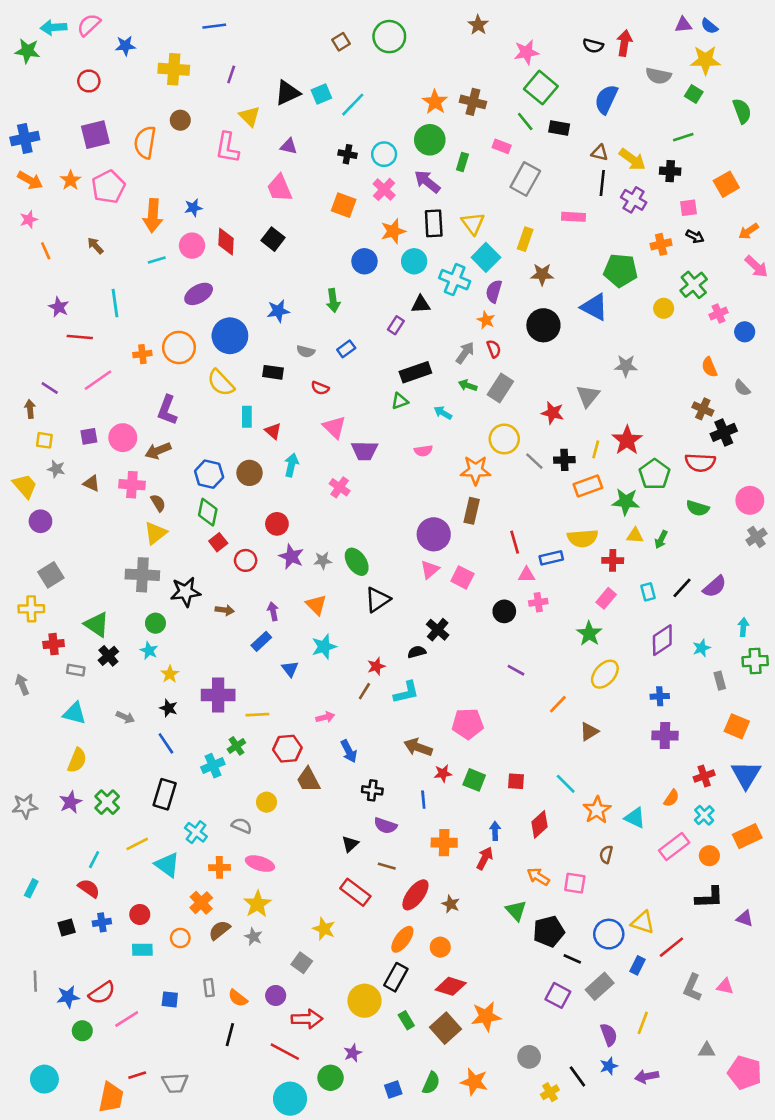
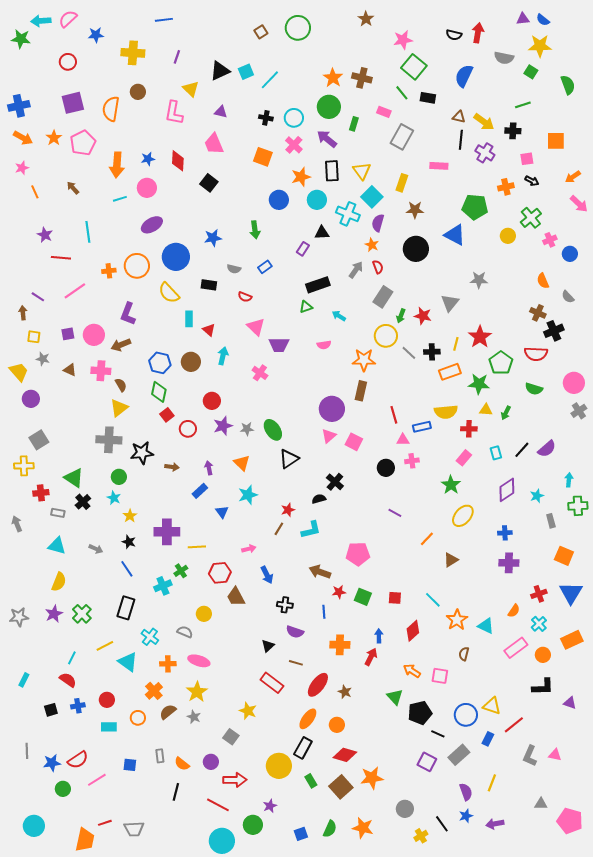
orange square: (726, 184) -> (556, 141), turned 30
red diamond: (226, 242) -> (178, 161), moved
green arrow: (468, 385) -> (401, 316), moved, turned -88
purple star: (291, 557) -> (223, 426), turned 30

